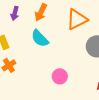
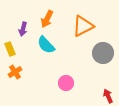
purple arrow: (15, 13) -> (23, 29), moved

